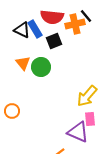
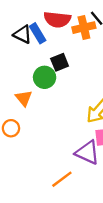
black square: (54, 41) -> (60, 62), moved
orange triangle: (23, 63) -> (24, 98), moved

